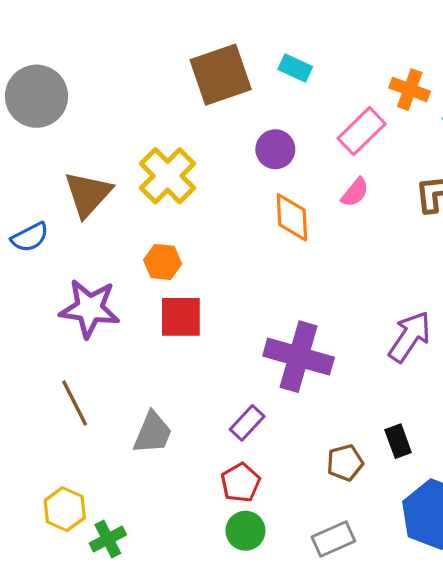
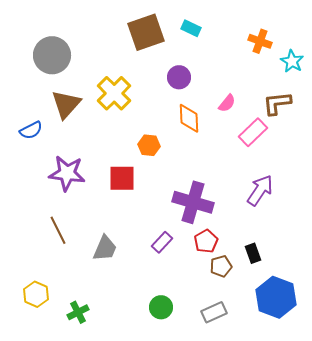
gray circle: (37, 96) -> (52, 55), moved
pink rectangle: (362, 131) -> (253, 132), moved
orange hexagon: (163, 262) -> (149, 145), moved
red pentagon: (241, 483) -> (206, 241), moved
yellow hexagon: (65, 509) -> (36, 294), moved

